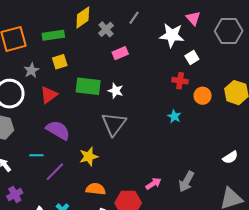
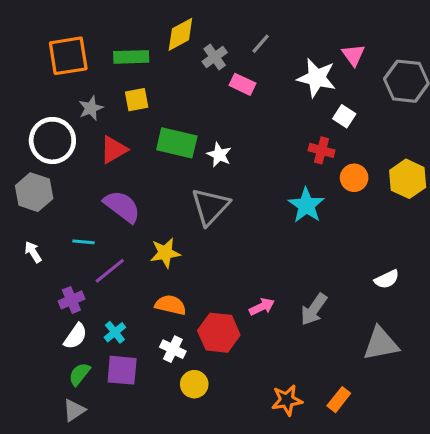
pink rectangle: (120, 53) -> (242, 84), moved, turned 42
white square: (192, 58) -> (344, 116), turned -32
cyan star: (174, 116) -> (306, 205), size x1.6
purple cross: (15, 194) -> (71, 300), moved

